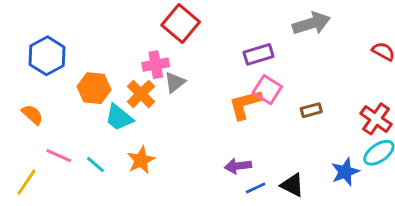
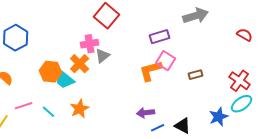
orange hexagon: (94, 88) -> (51, 72), moved
pink line: (59, 156) -> (24, 106), turned -42

